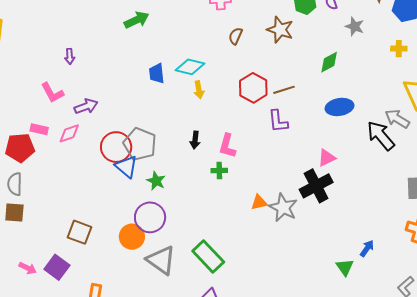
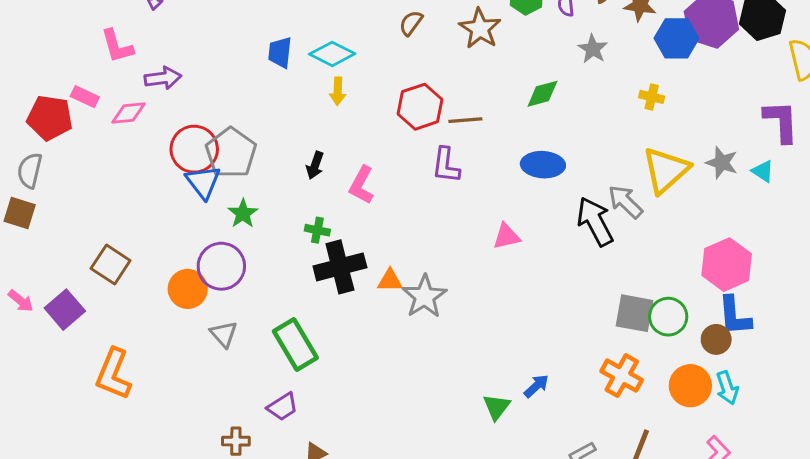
green cross: (219, 170) -> (317, 230), moved
black cross: (316, 186) -> (340, 267), moved
gray triangle: (161, 260) -> (224, 334), size x0.6

